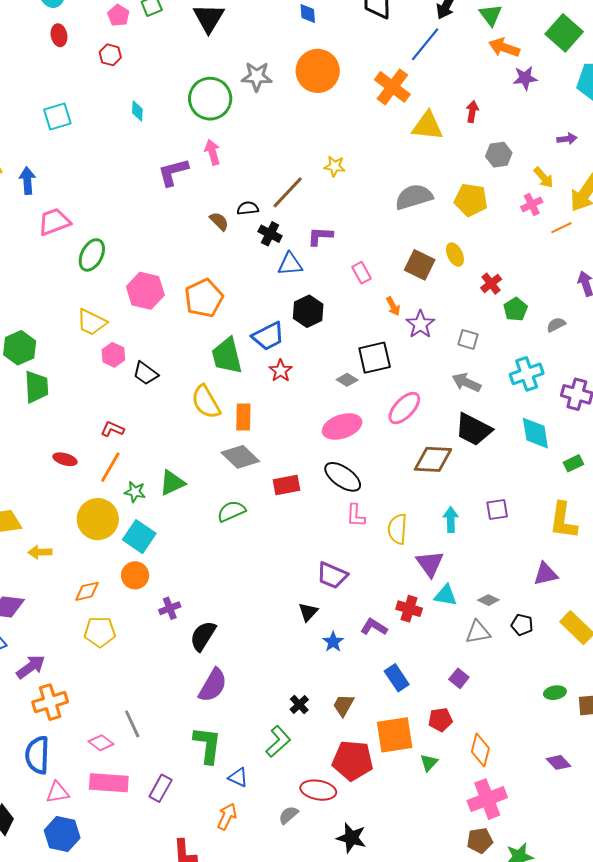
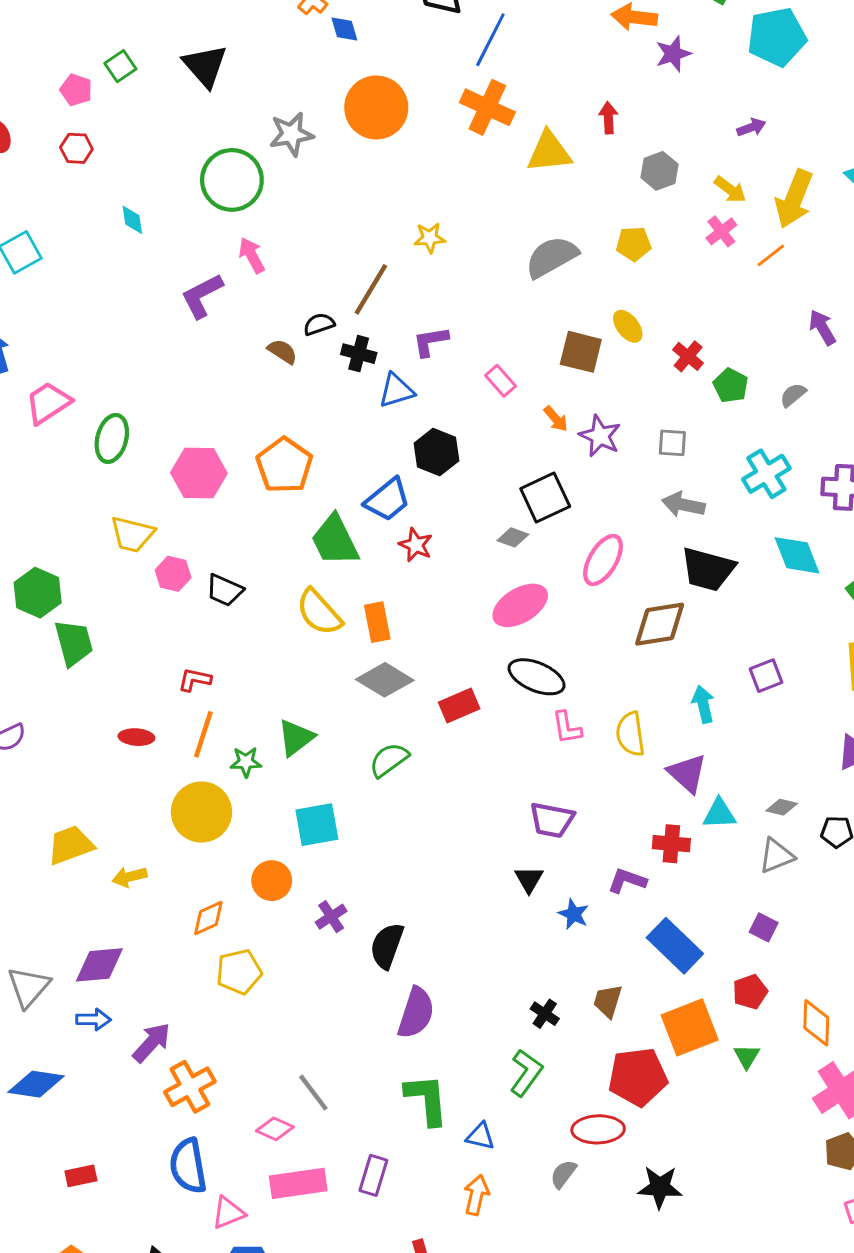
blue line: (425, 44) -> (490, 40), moved
yellow pentagon: (471, 200) -> (634, 244), size x0.7
cyan square: (139, 537) -> (317, 825), moved, turned -32
blue rectangle: (397, 678) -> (675, 946), size x1.4

